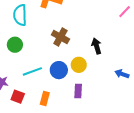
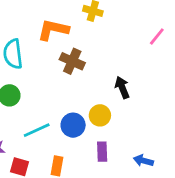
brown cross: (60, 37) -> (72, 61), moved
blue arrow: (122, 74) -> (143, 161), moved

